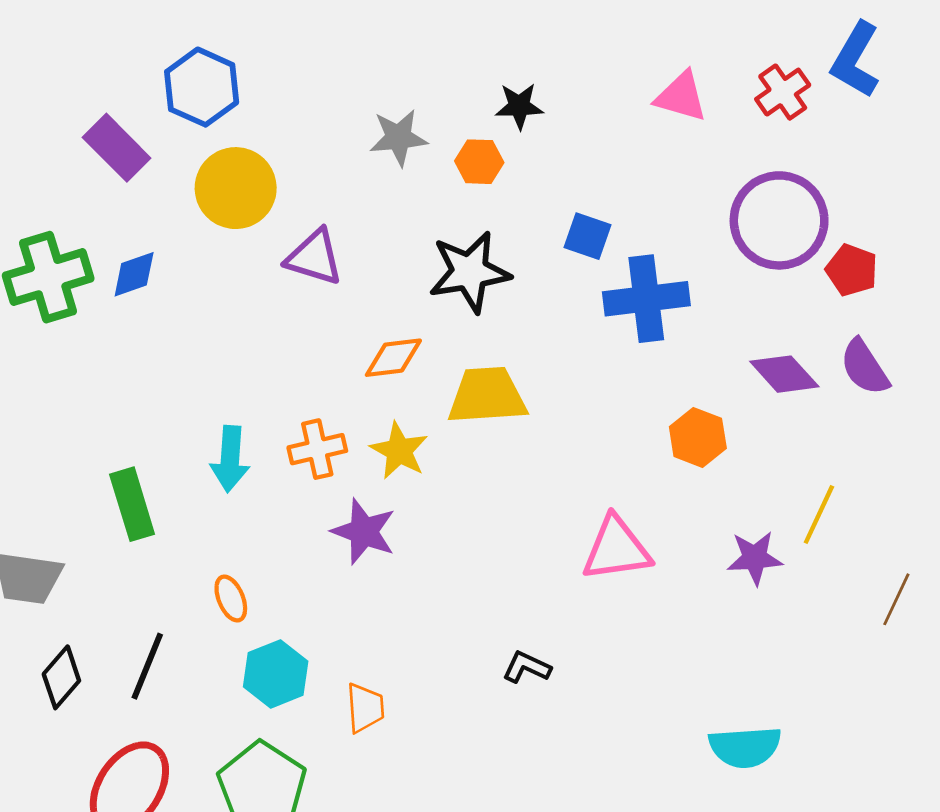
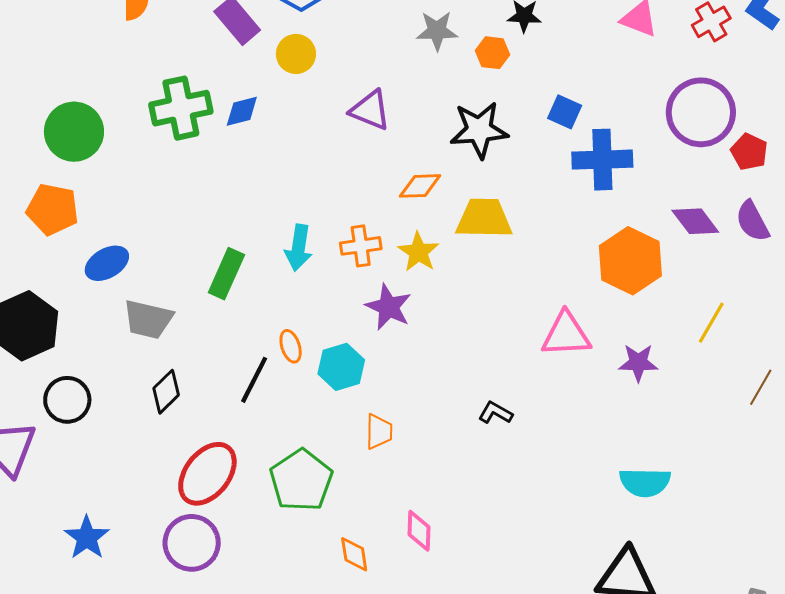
yellow circle: (236, 188) -> (296, 54), moved, size x0.7
orange hexagon: (698, 437) -> (630, 261), size x1.6
green rectangle: (132, 504) -> (226, 274), turned 36
purple star: (755, 558) -> (638, 363), moved
black line: (147, 666) -> (254, 380), moved
cyan hexagon: (276, 674) -> (341, 367), moved

